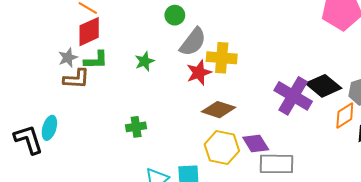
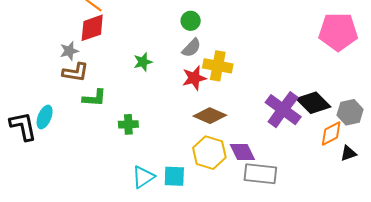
green circle: (175, 15) -> (191, 21), moved
gray semicircle: (193, 42) -> (191, 48), size x0.7
green L-shape: (96, 60) -> (94, 98), moved

